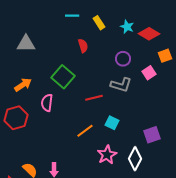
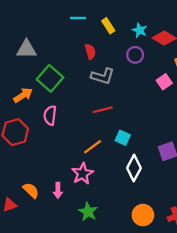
purple circle: (123, 59) -> (135, 55), moved
green square: (63, 77) -> (50, 78), moved
gray L-shape: (121, 85) -> (103, 76), moved
pink star: (107, 155) -> (82, 174), moved
white diamond: (135, 159) -> (134, 168), moved

